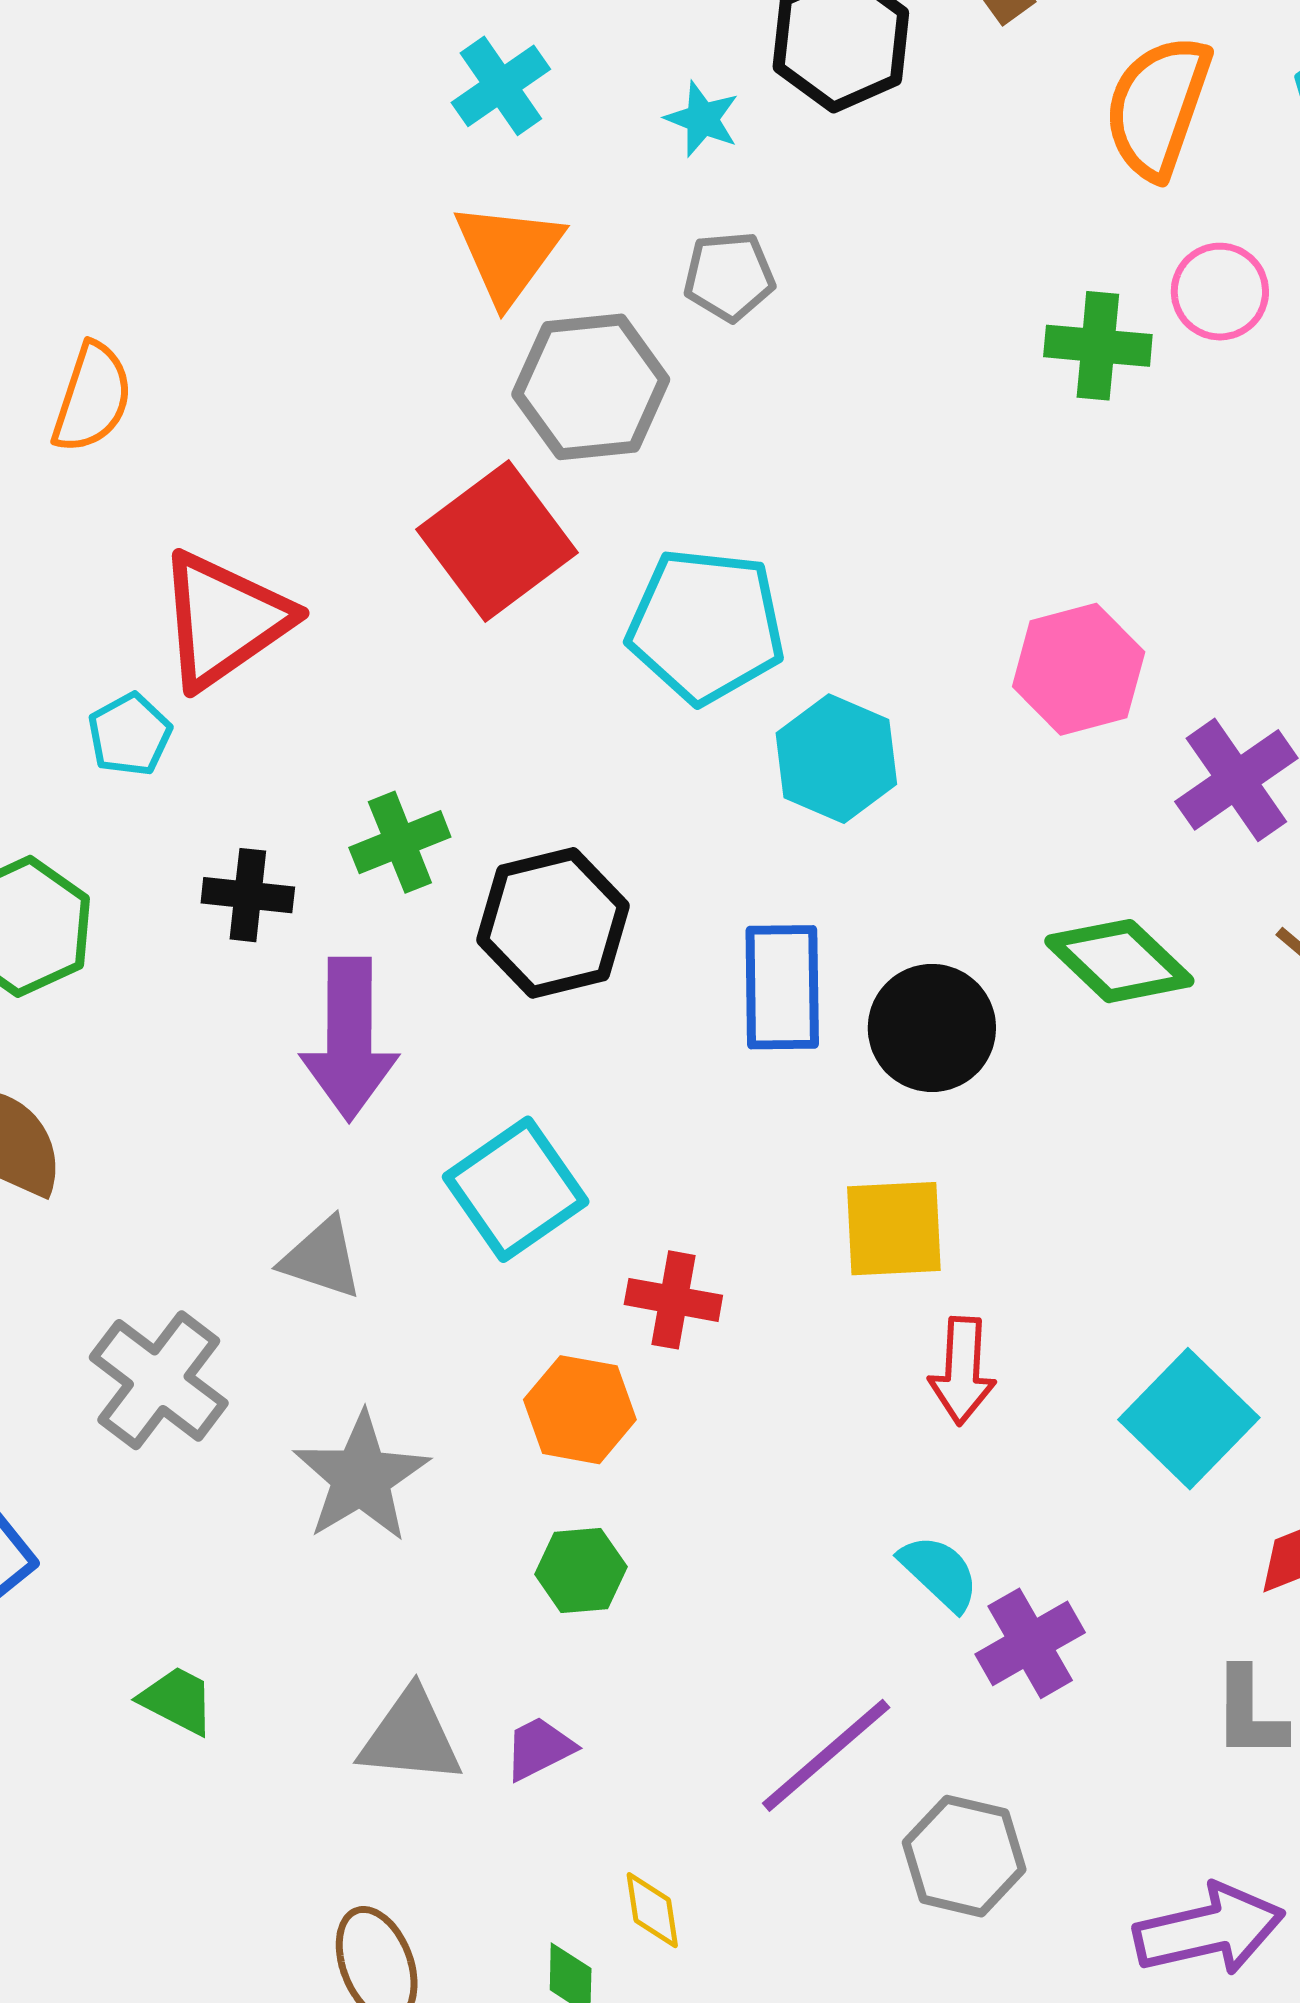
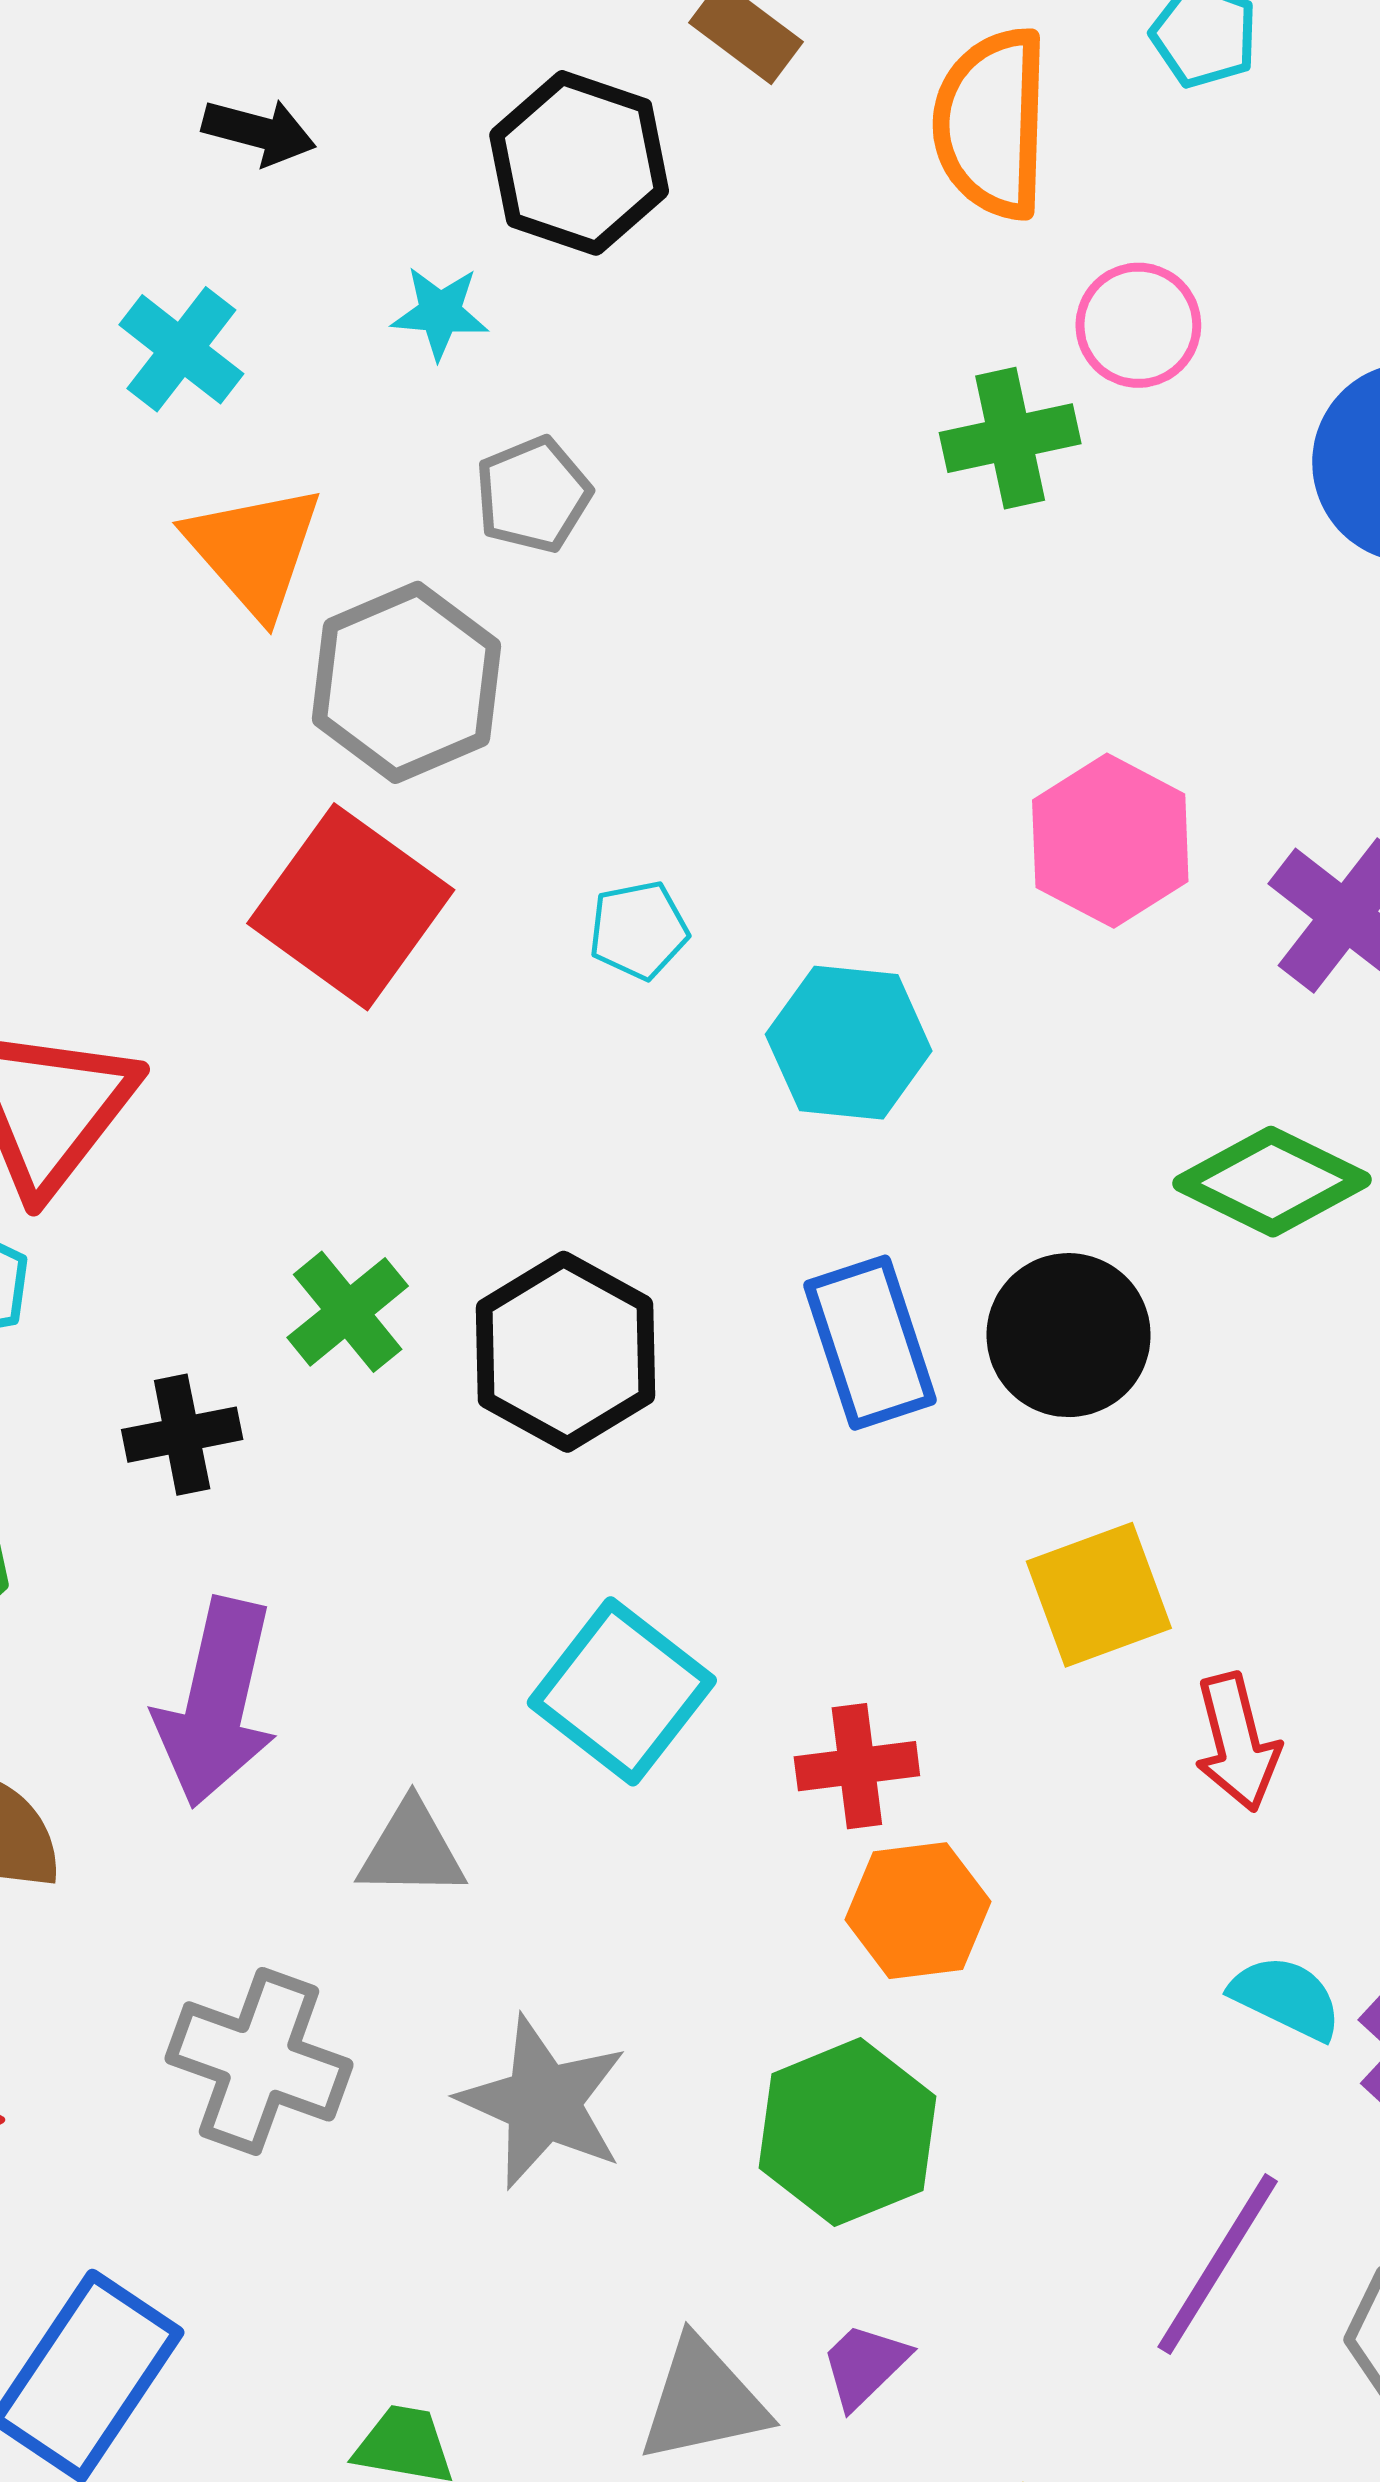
cyan pentagon: (706, 626) -> (639, 930), size x0.5
purple arrow: (349, 1039) -> (216, 1703), moved, turned 30
orange hexagon: (580, 1410) -> (918, 1911), moved
green hexagon: (581, 1570) -> (847, 2132), size x1.6

